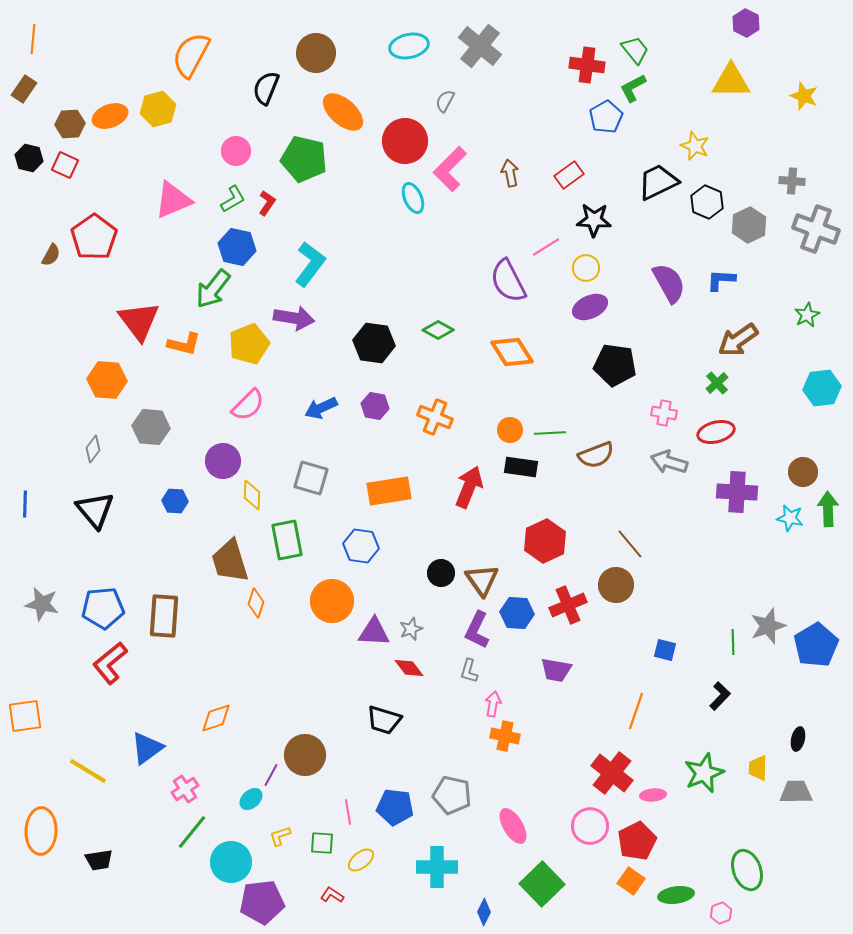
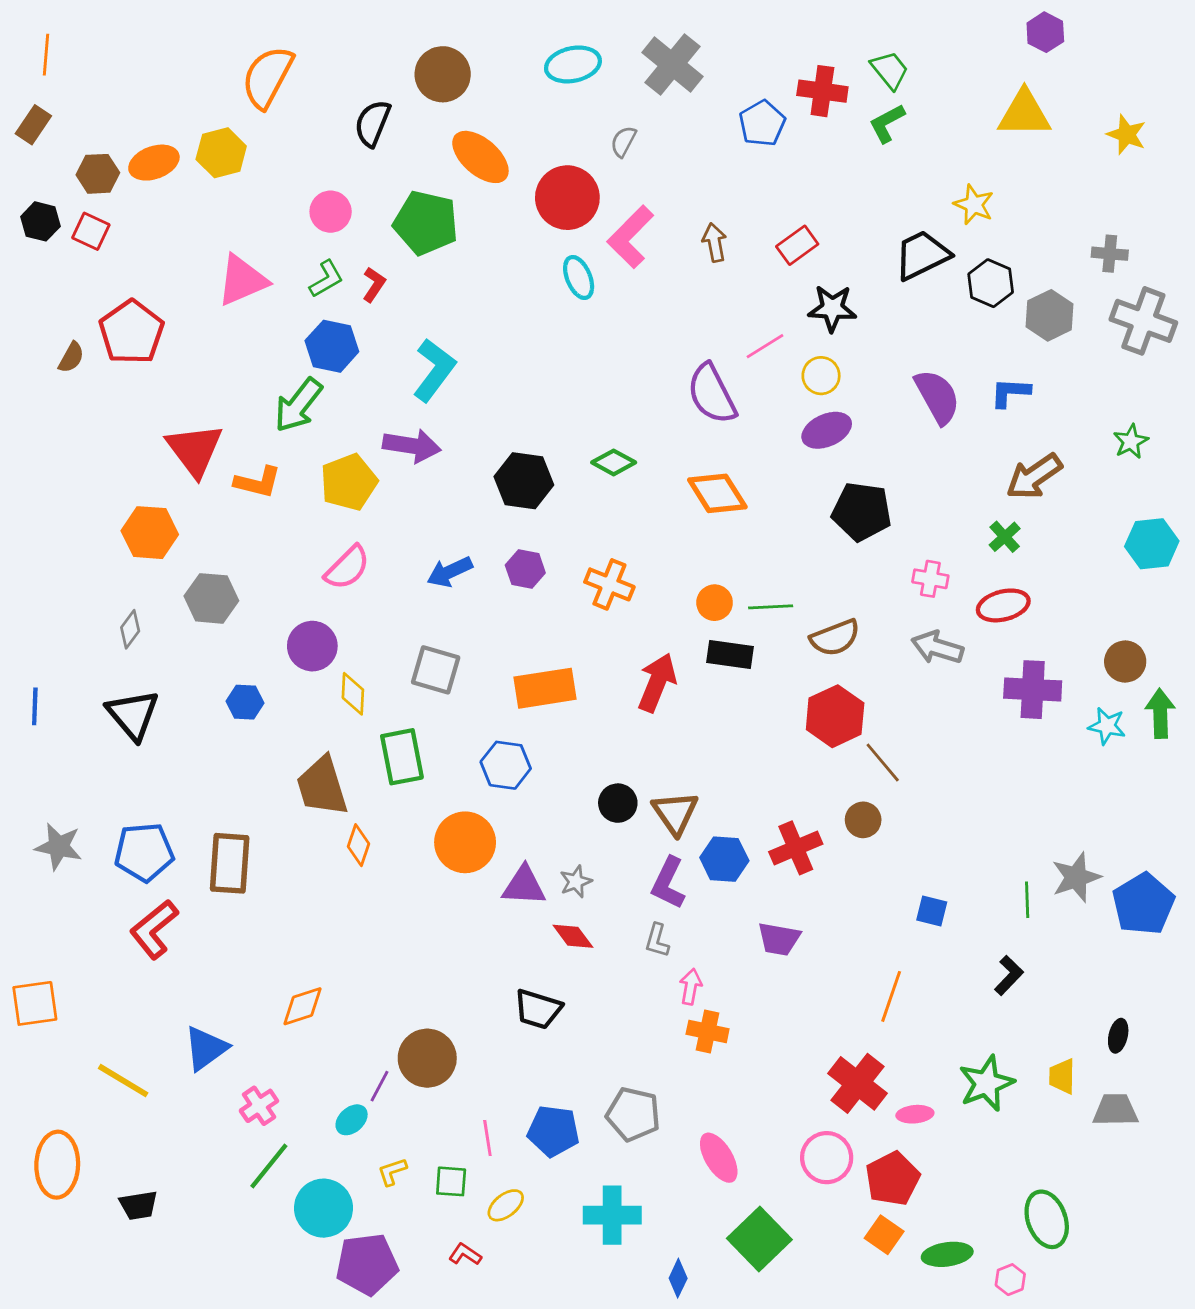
blue pentagon: (606, 117) -> (762, 123), moved
red hexagon: (545, 541) -> (835, 716), moved
brown circle: (616, 585) -> (863, 820), size x0.7

